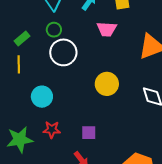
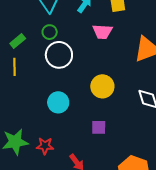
cyan circle: (42, 97) -> (58, 102), moved
red star: (52, 130) -> (45, 146), moved
purple square: (89, 133) -> (99, 127), moved

